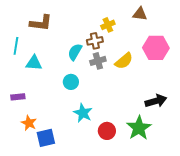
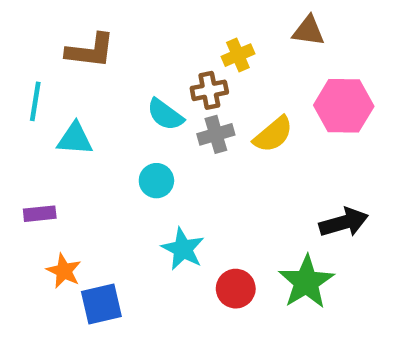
cyan semicircle: (75, 52) -> (165, 115), turned -84

